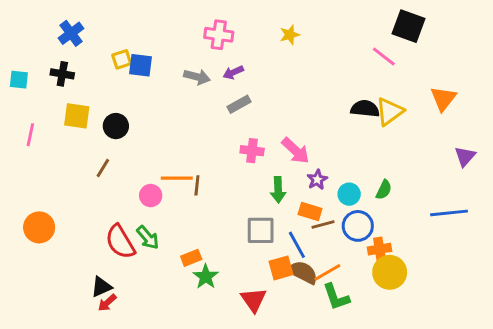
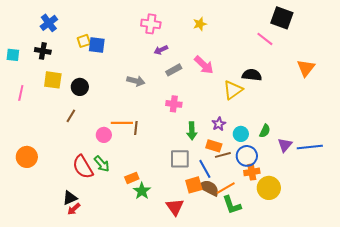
gray arrow: (197, 77) -> (136, 81), moved
gray rectangle: (239, 104) -> (174, 70), moved
yellow triangle: (390, 112) -> (233, 90), moved
pink arrow: (295, 151) -> (204, 65), moved
purple triangle: (465, 156) -> (285, 145), moved
orange cross: (380, 249) -> (252, 172), moved

